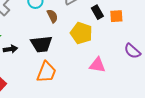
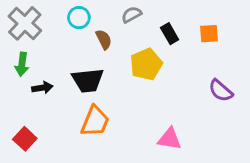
orange square: (116, 16) -> (209, 34), moved
yellow pentagon: (81, 33) -> (146, 64), turned 30
pink triangle: (97, 65) -> (170, 139), moved

